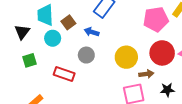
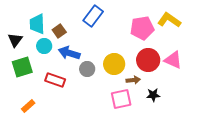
blue arrow: (92, 32) -> (69, 53), moved, size x1.5
gray circle: (86, 55) -> (87, 69), moved
green square: (29, 60) -> (22, 67), size x1.5

